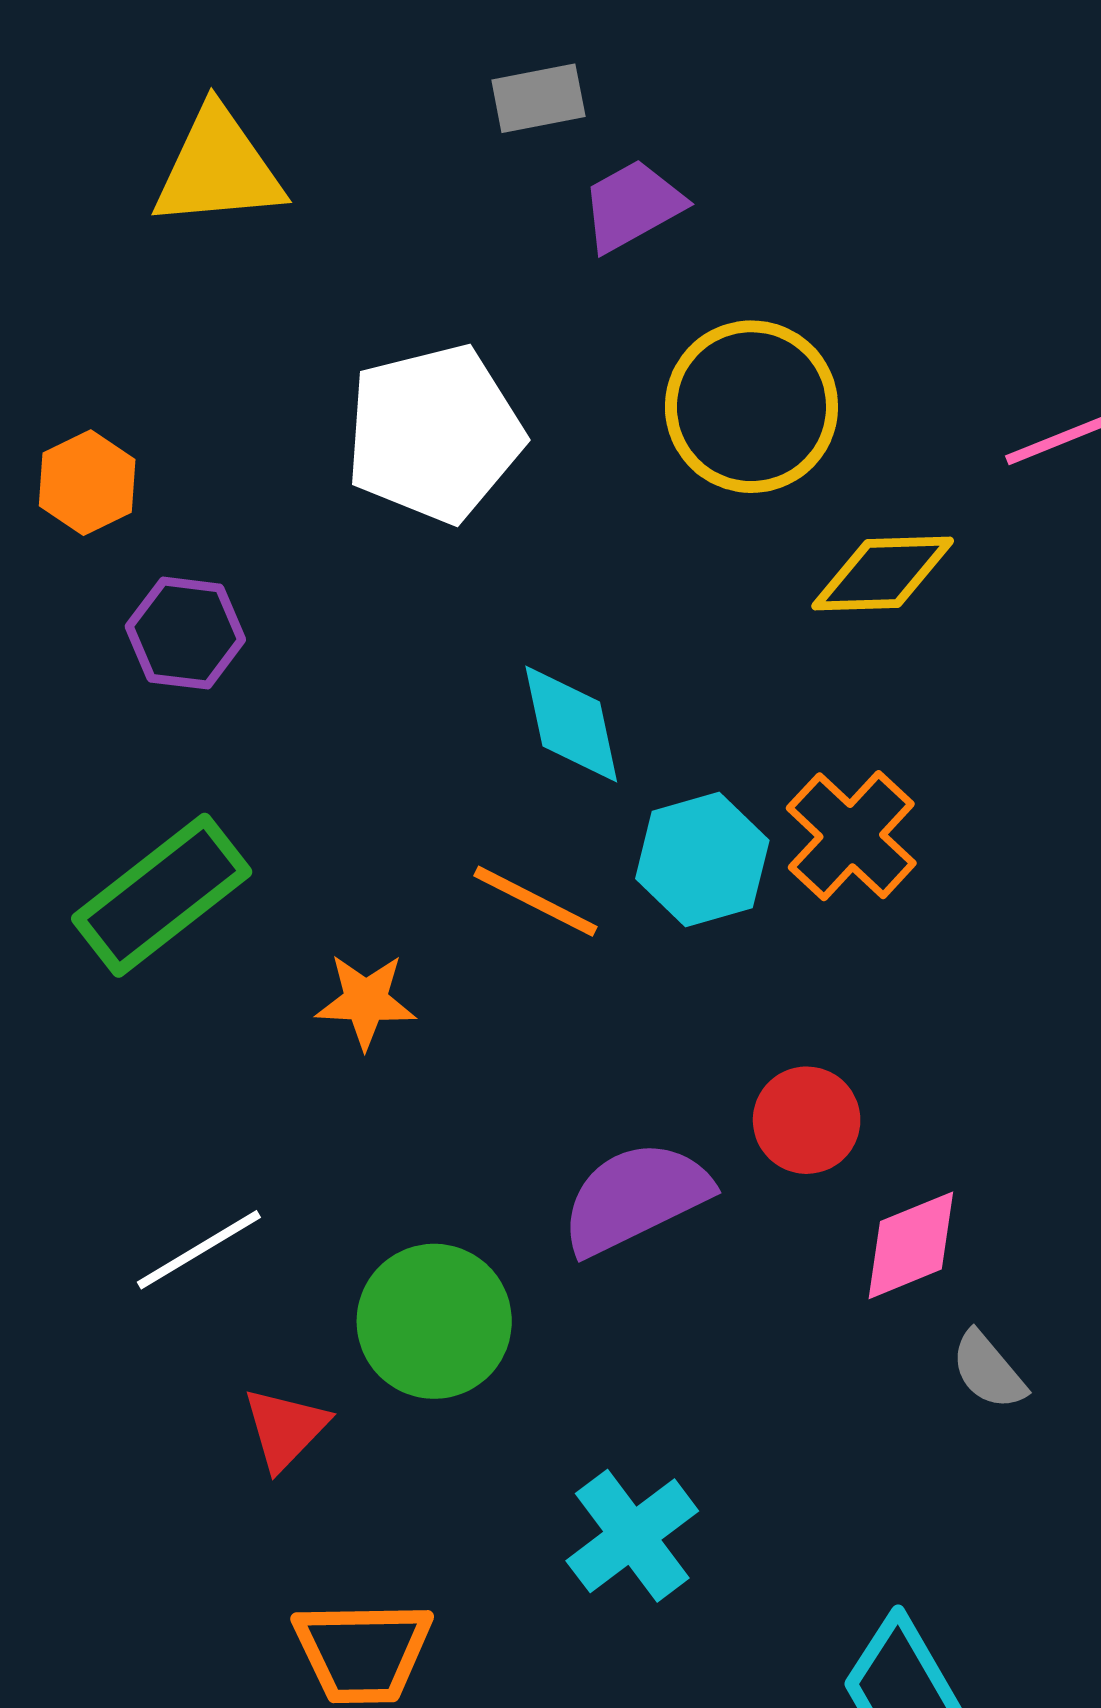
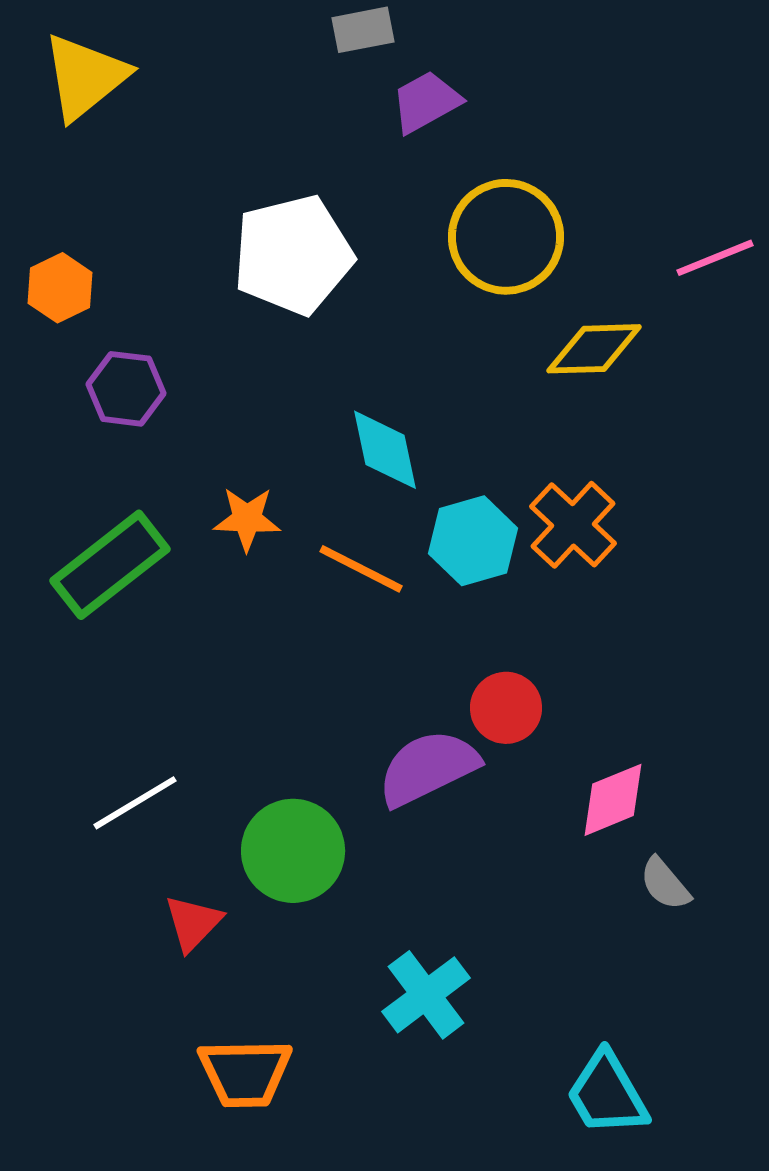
yellow triangle: (218, 168) -> (85, 77), moved, turned -34
orange star: (366, 1001) -> (247, 519), moved
red circle: (807, 1120) -> (506, 708), moved

